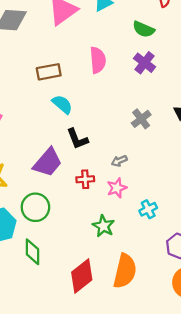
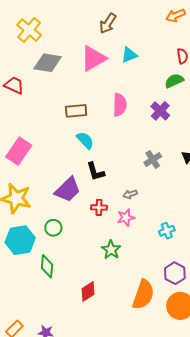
green semicircle: (144, 29) -> (174, 81), moved, turned 126
green circle: (35, 207) -> (53, 228), size x0.7
cyan cross: (148, 209) -> (167, 231), moved
orange semicircle: (125, 271) -> (143, 295), moved
red diamond: (82, 276) -> (88, 291), size x0.7

